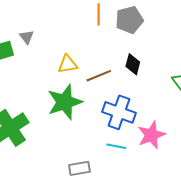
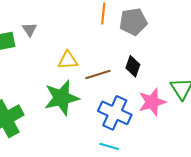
pink star: (151, 135) -> (152, 102), moved

